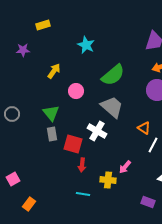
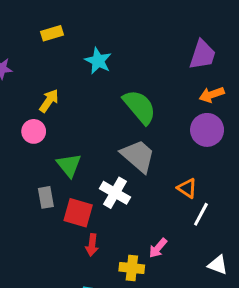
yellow rectangle: (43, 25) -> (52, 33), moved
green semicircle: (113, 75) -> (140, 107), turned -90
pink circle: (76, 91) -> (34, 131), moved
green triangle: (51, 113) -> (69, 165), moved

